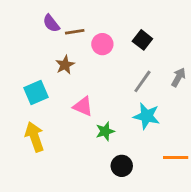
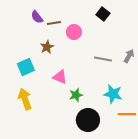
black square: (142, 40) -> (103, 14), moved
gray line: (142, 81) -> (103, 59), turned 66
cyan star: (147, 116) -> (113, 94), moved
black circle: (122, 166) -> (88, 120), size x1.5

